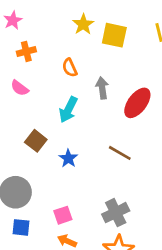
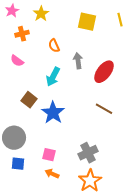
yellow star: (83, 24) -> (41, 14), moved
brown line: (120, 153) -> (104, 109), moved
blue star: (68, 158) -> (53, 113), size x1.6
pink square: (63, 215) -> (49, 155), turned 32

